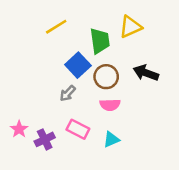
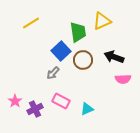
yellow line: (56, 27) -> (31, 23), moved
pink semicircle: (110, 105) -> (123, 79), moved

